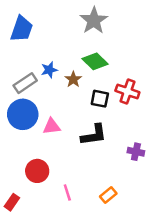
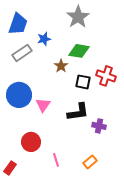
green diamond: (95, 61) -> (79, 51), turned -35
blue star: (49, 70) -> (44, 39), moved
gray rectangle: (25, 83) -> (22, 53), moved
pink triangle: (52, 126) -> (43, 105), turned -49
purple cross: (136, 152) -> (99, 126), moved

